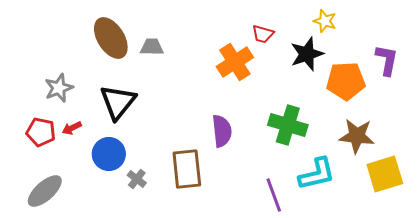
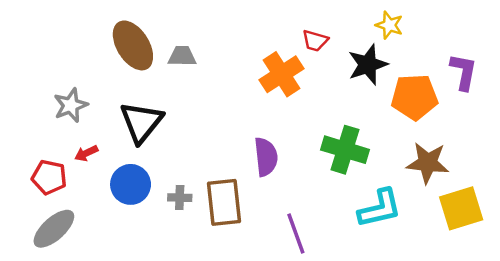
red pentagon: (41, 132) -> (49, 177), moved
gray cross: (137, 179) -> (180, 198), moved, turned -36
purple line: (274, 195) -> (296, 234), moved

